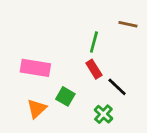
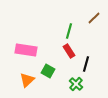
brown line: (128, 24) -> (94, 18), turned -56
black line: (117, 87) -> (86, 64), turned 63

